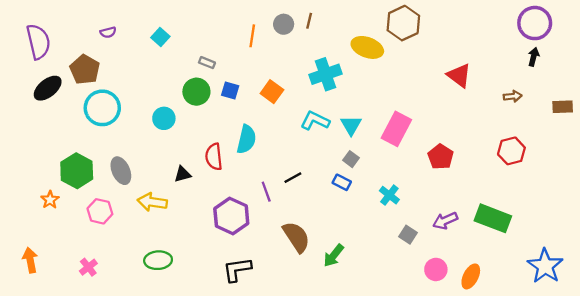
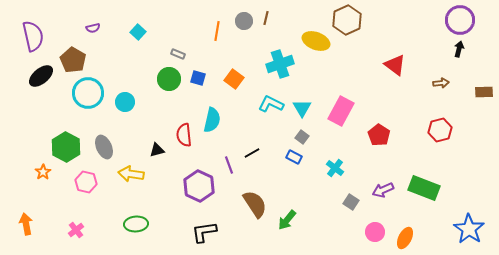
cyan circle: (164, 118) -> (125, 102), moved

